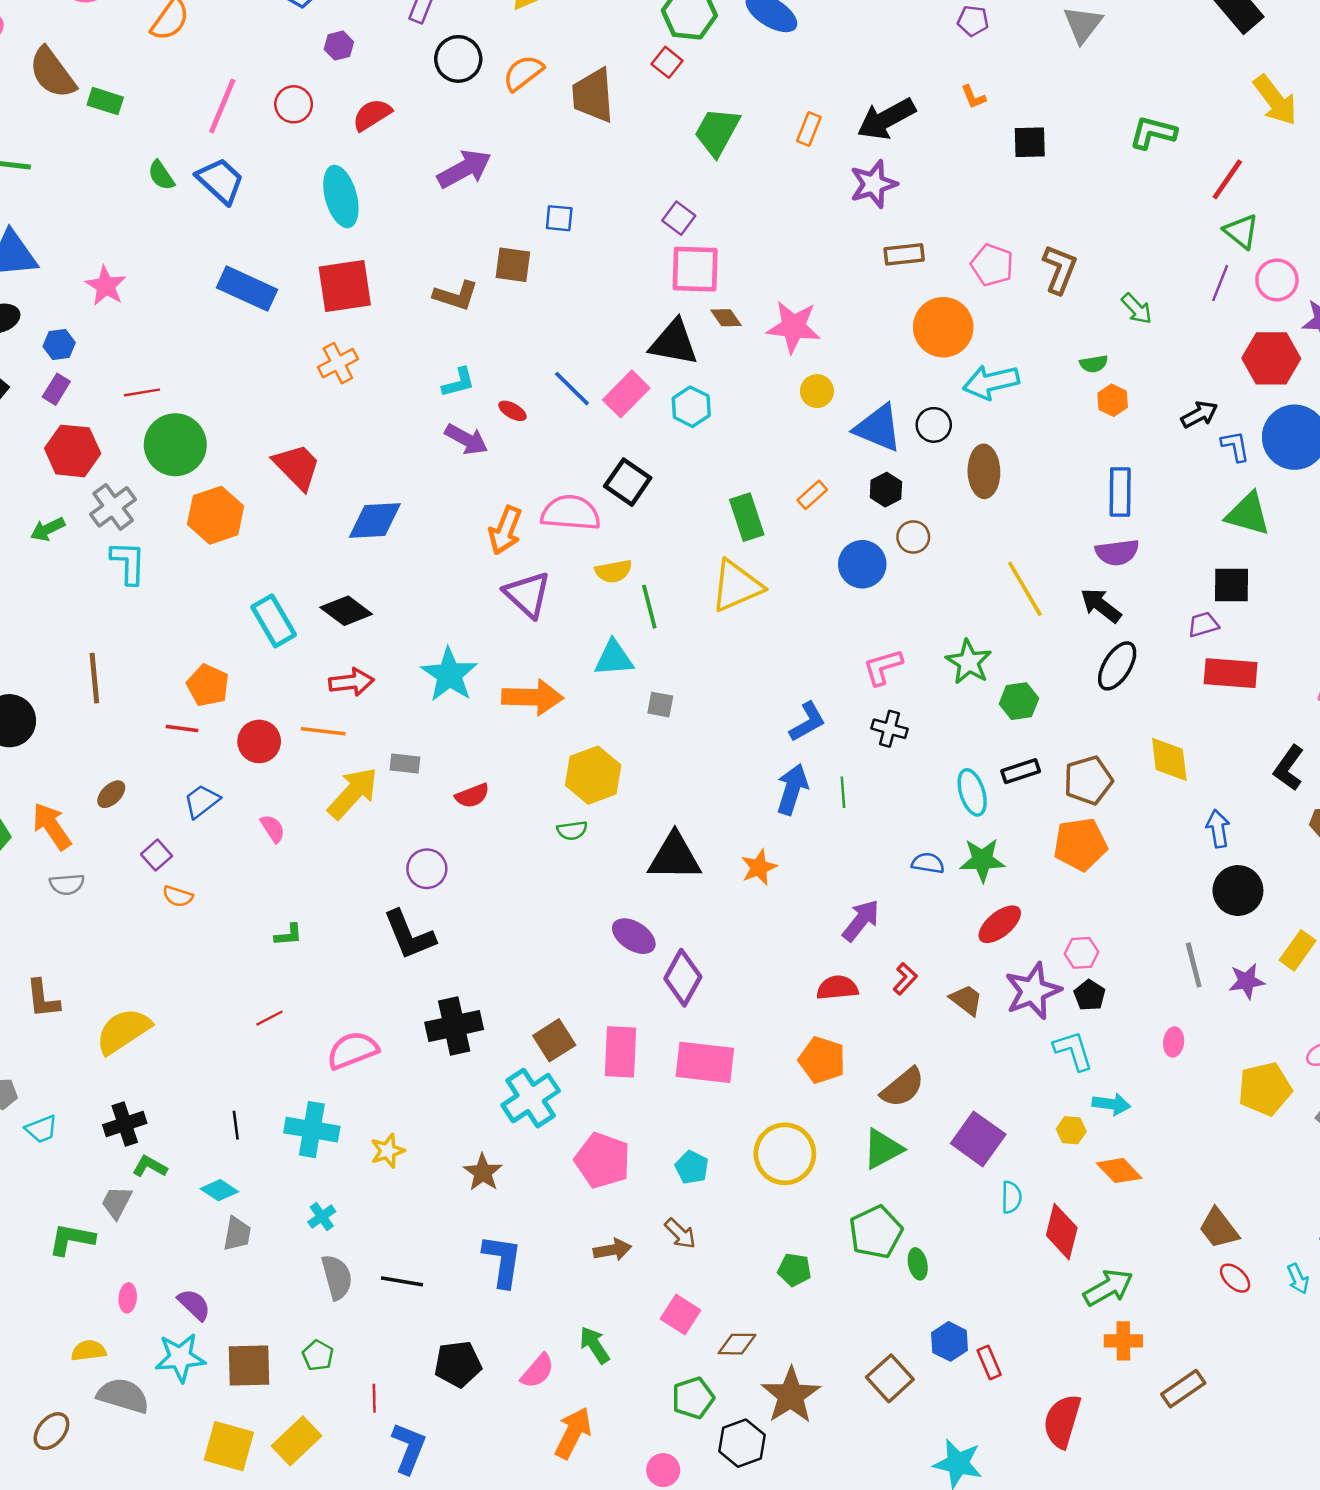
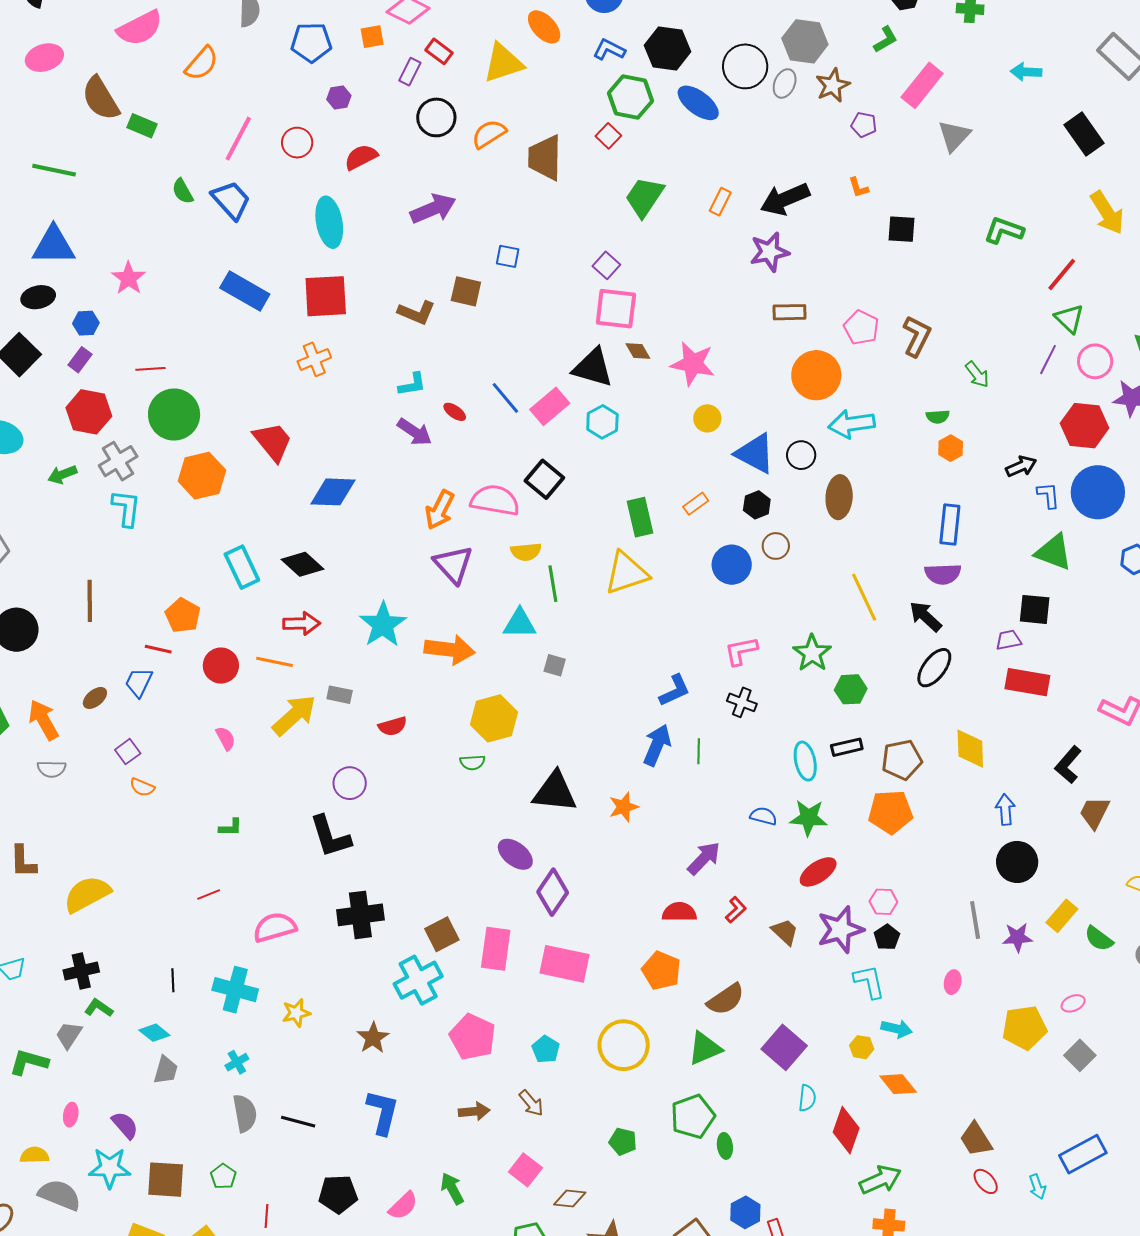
blue trapezoid: (202, 801) -> (139, 682), moved, turned -32

